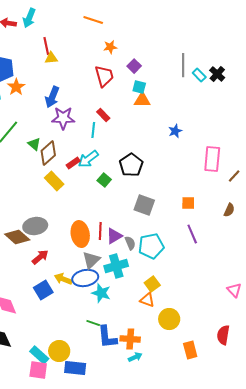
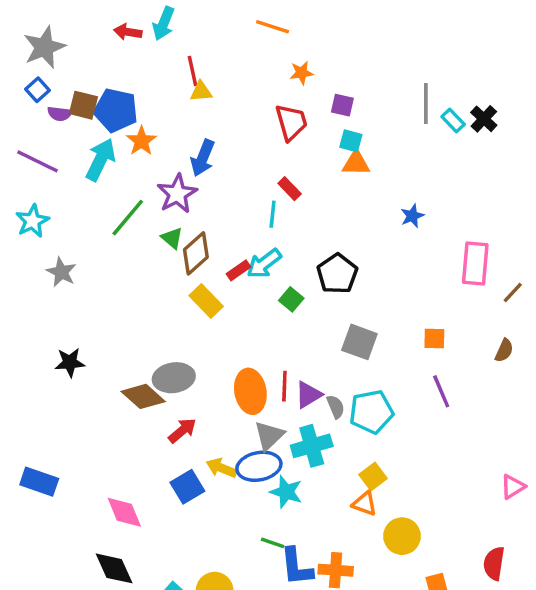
purple square: (134, 66) -> (342, 105), turned -32
purple star: (63, 118) -> (177, 194), moved, turned -30
pink triangle: (234, 290) -> (513, 487), turned 42

